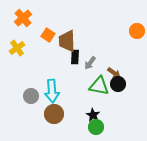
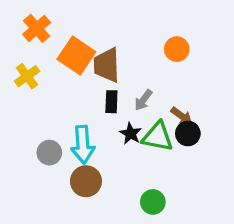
orange circle: (137, 31) -> (177, 49), moved
orange square: (48, 35) -> (76, 55), size x1.6
black rectangle: (75, 57) -> (111, 102), moved
black star: (93, 115) -> (131, 133), moved

